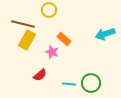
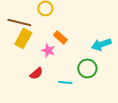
cyan arrow: (105, 34) -> (101, 44), moved
green circle: (91, 83) -> (87, 68), moved

